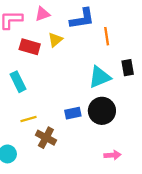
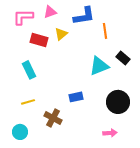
black rectangle: (128, 68) -> (123, 58), turned -40
black circle: (102, 111) -> (118, 102), moved
yellow line: (28, 119) -> (28, 102), moved

